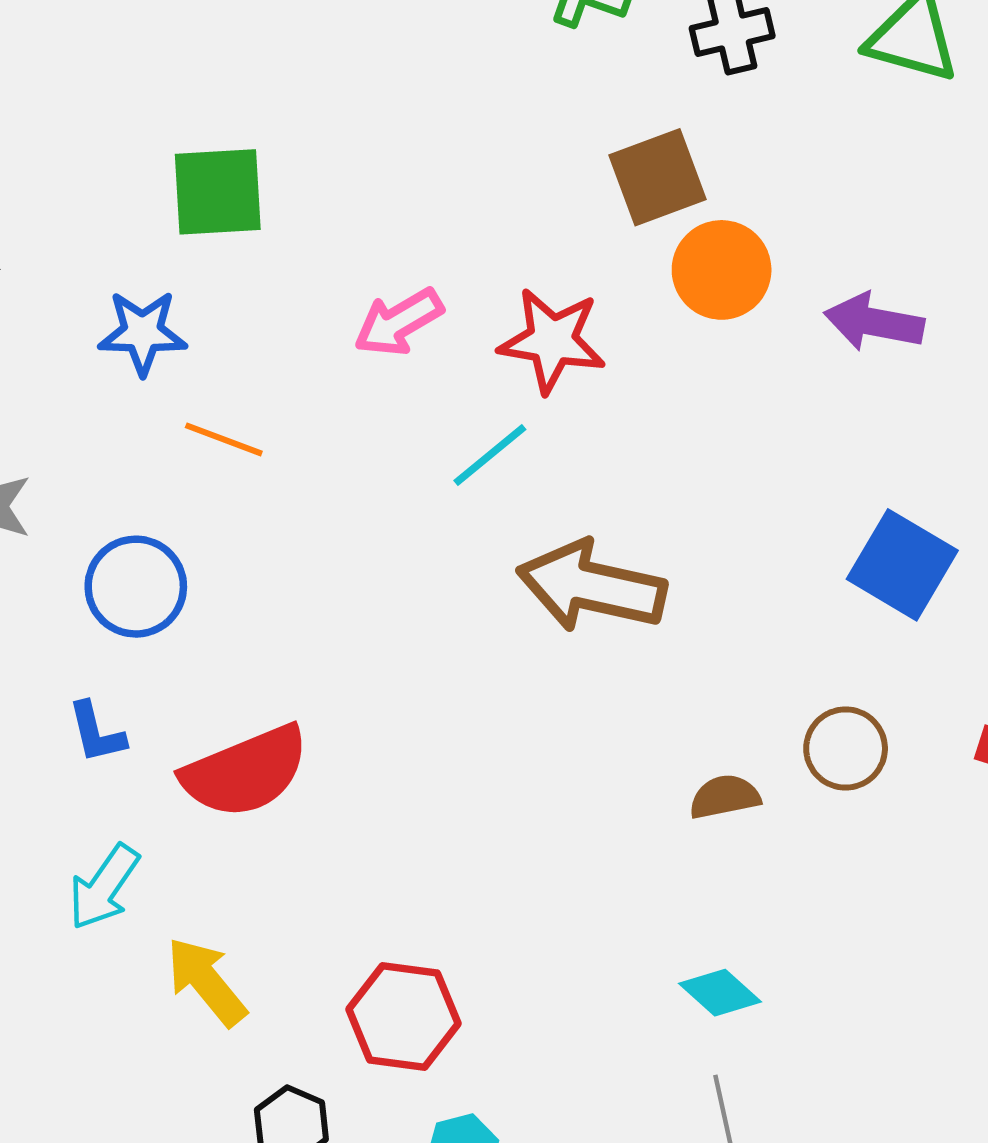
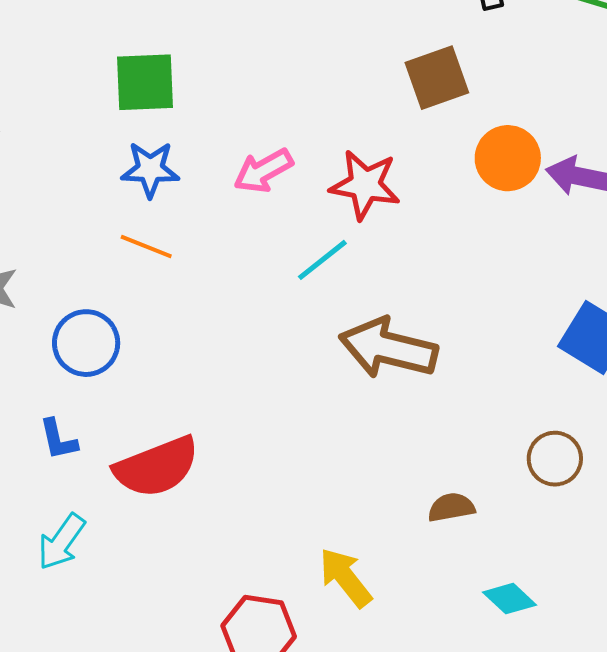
orange circle: (722, 270) -> (508, 158), moved
blue star: (142, 333) -> (150, 169), moved
brown semicircle: (725, 797) -> (451, 507), moved
yellow arrow: (206, 982) -> (345, 578), moved
cyan diamond: (720, 993) -> (510, 599), moved

